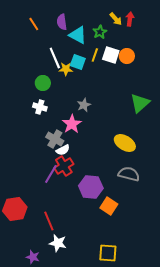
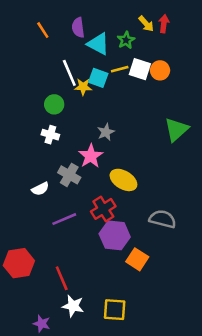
yellow line: (95, 55) -> (120, 69), turned 56
yellow ellipse: (125, 143) -> (123, 180), moved
white semicircle: (63, 150) -> (40, 189), moved
red cross: (64, 166) -> (103, 209), moved
purple line: (51, 174) -> (64, 219), turned 36
yellow square: (108, 253) -> (115, 310), moved

